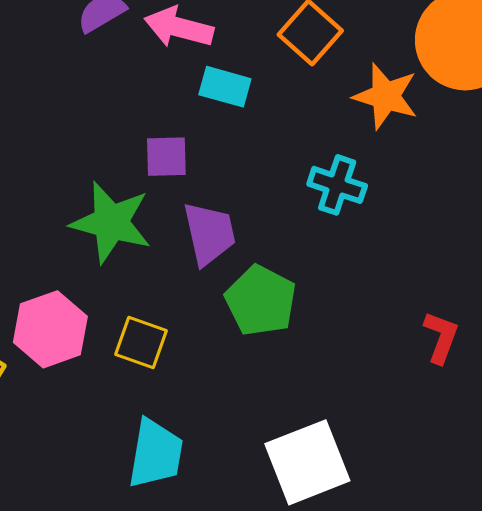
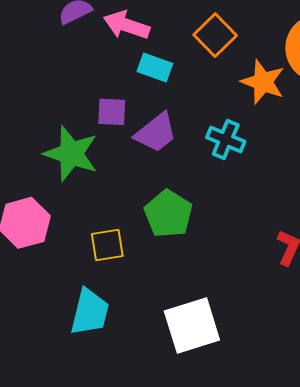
purple trapezoid: (209, 233) -> (156, 133), moved, turned 60
yellow square: (141, 343) -> (107, 245), moved, turned -33

